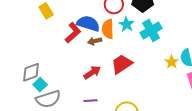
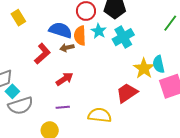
red L-shape: (73, 33) -> (42, 54), moved
yellow star: (172, 62) -> (144, 68), size x1.5
red trapezoid: (122, 64) -> (127, 93), moved

